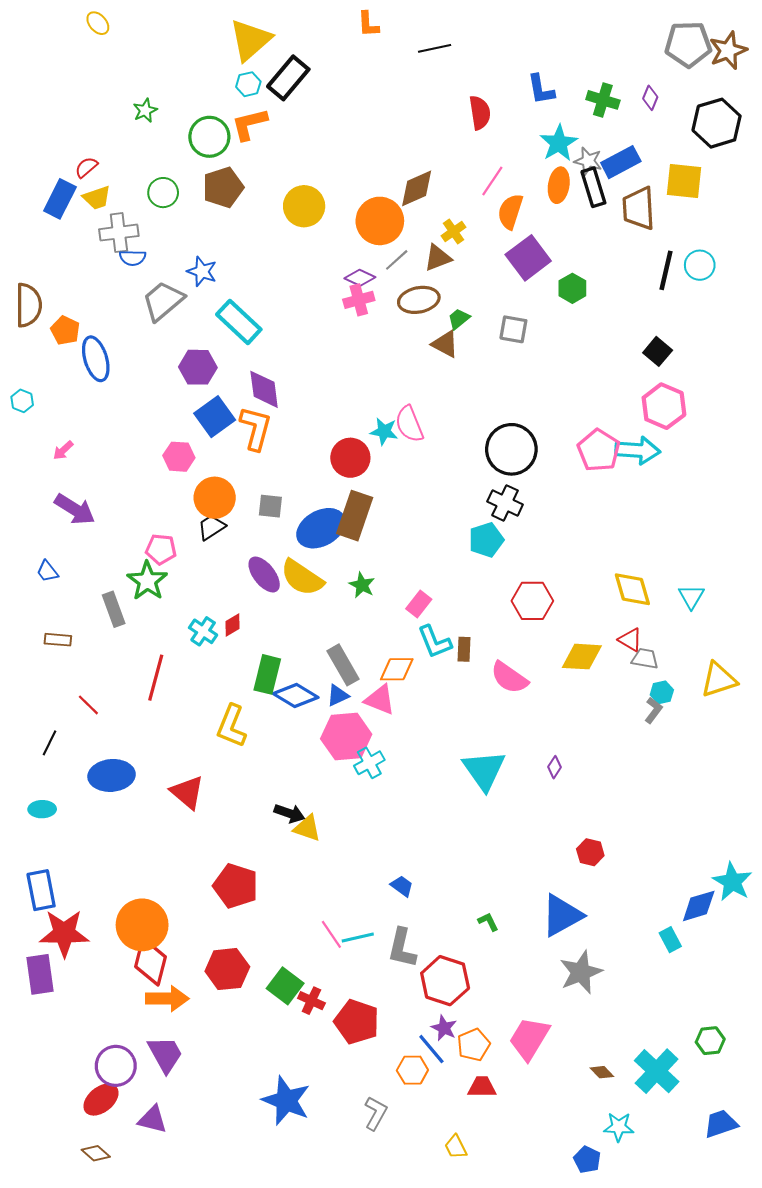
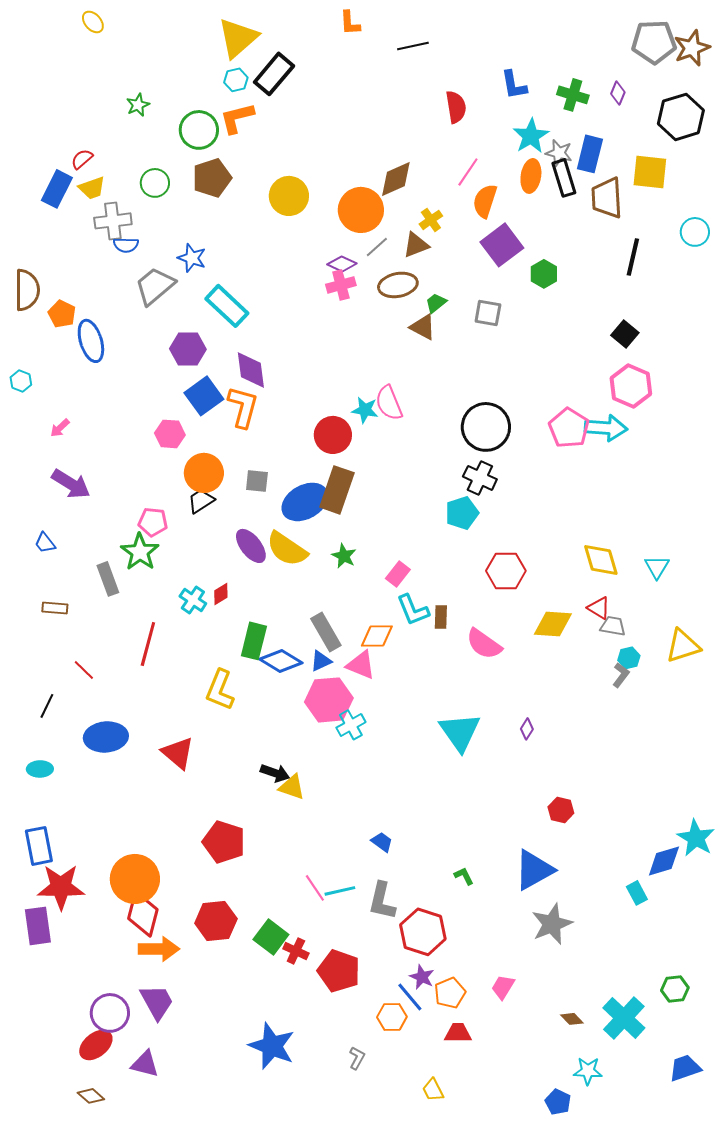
blue rectangle: (621, 162) -> (590, 154), turned -48
cyan circle: (700, 265) -> (695, 232), moved
pink trapezoid: (529, 1039) -> (503, 987), size x0.6
gray L-shape: (376, 1113) -> (357, 1058), size x0.7

